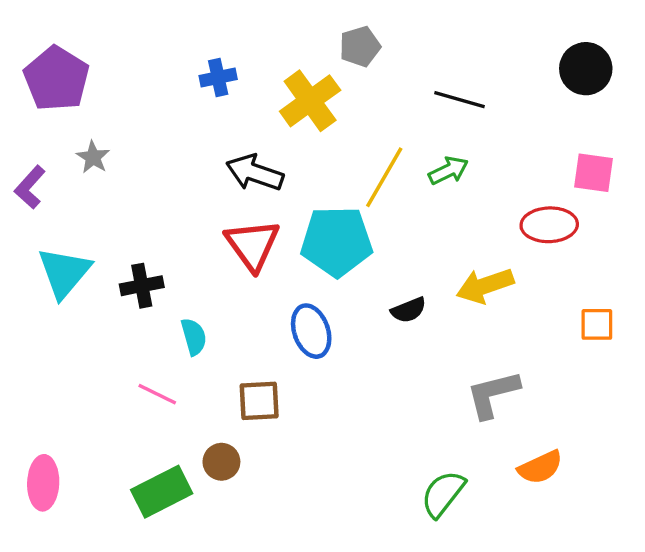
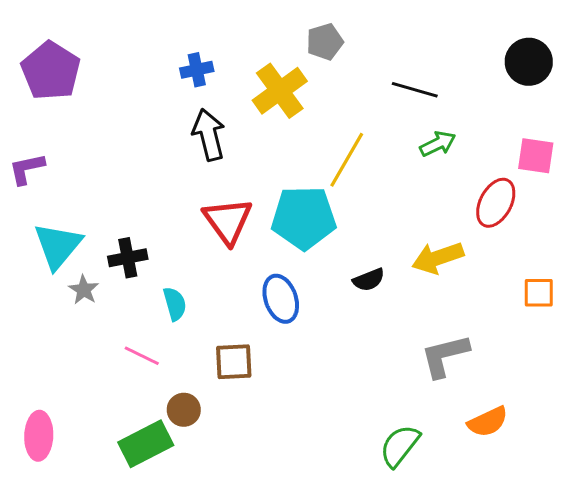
gray star: (93, 157) -> (84, 290), moved
green arrow: (448, 171) -> (438, 144), moved
black arrow: (255, 173) -> (209, 135), moved, turned 57
purple L-shape: (30, 187) -> (27, 169), turned 36
red ellipse: (549, 225) -> (496, 203), turned -60
brown circle: (221, 462) -> (184, 410), moved

